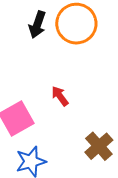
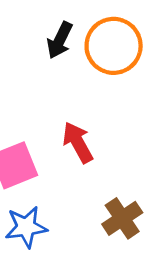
red arrow: (60, 96) -> (78, 142), size x1.4

